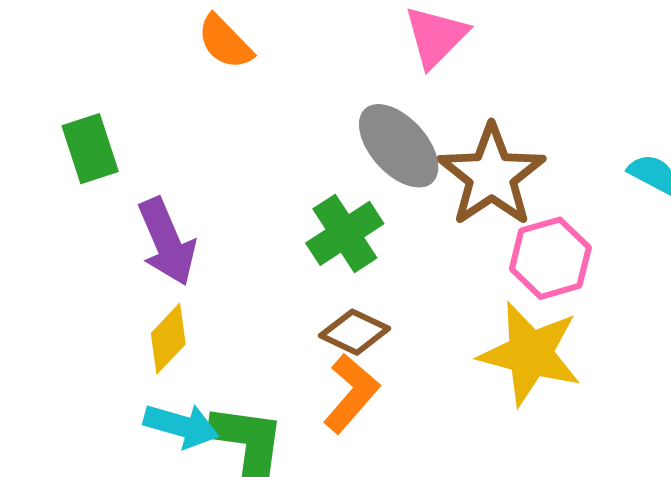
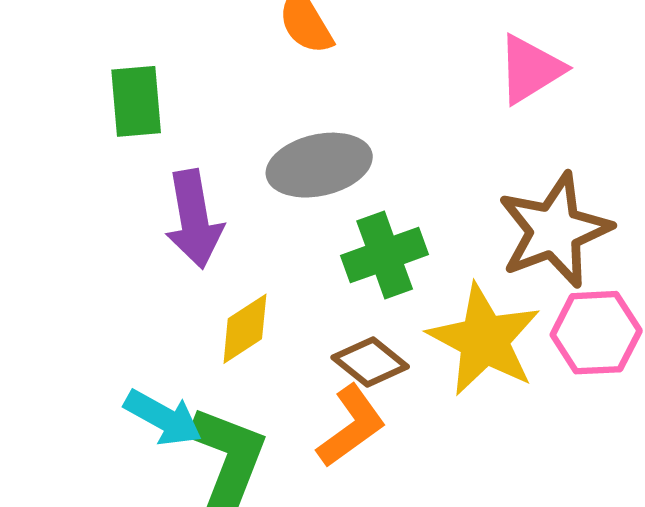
gray ellipse: (399, 146) -> (319, 165), moved, turned -74
yellow diamond: (168, 339) -> (245, 329), moved
yellow star: (530, 354) -> (484, 340), moved

